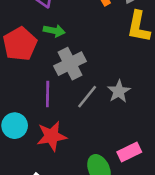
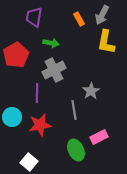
green arrow: (54, 31) -> (51, 43), moved
gray line: (87, 97) -> (74, 110), moved, turned -48

